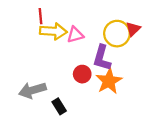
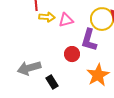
yellow arrow: (53, 31) -> (47, 17), size x0.7
orange star: (109, 81) -> (98, 75), moved

